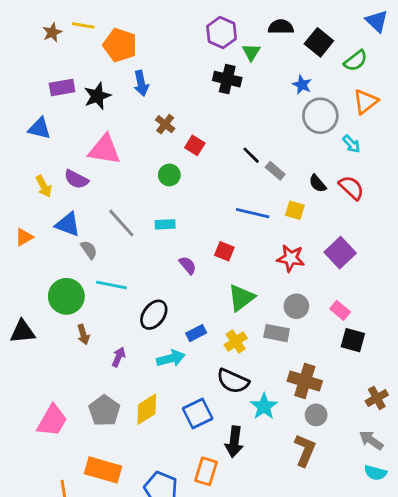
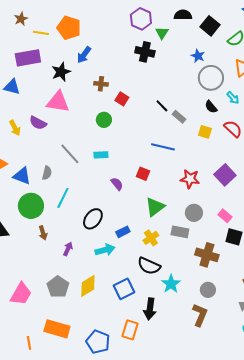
yellow line: (83, 25) -> (41, 33), moved
blue arrow: (141, 83) -> (84, 55), turned 48
purple rectangle: (62, 87) -> (28, 58), size x1.4
black star: (97, 96) -> (61, 72), moved
brown cross: (165, 124) -> (101, 84), turned -32
black semicircle: (318, 183) -> (211, 107), moved
yellow square: (295, 210) -> (205, 132), moved
blue triangle: (68, 224) -> (22, 176), moved
gray semicircle: (89, 250) -> (47, 173), turned 48
cyan line: (111, 285) -> (63, 198), turned -75
brown cross: (305, 381) -> (207, 255), moved

